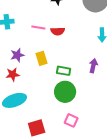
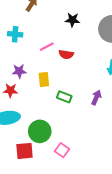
pink line: (38, 28) -> (47, 47), turned -48
green circle: (65, 92) -> (40, 131), moved

